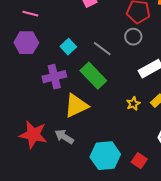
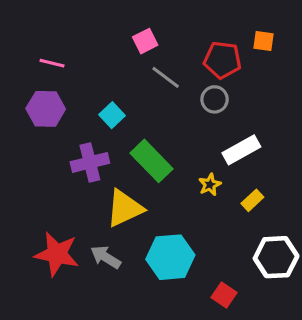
gray line: (102, 49) -> (166, 77), moved
yellow star: (133, 104) -> (210, 185), moved
cyan hexagon: (105, 156) -> (170, 257), moved

